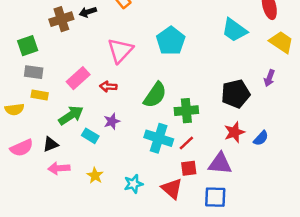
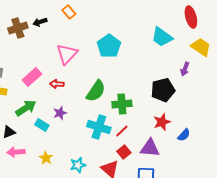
purple arrow: (269, 78) -> (185, 69), moved
blue semicircle: (261, 138) -> (184, 135), moved
red square: (189, 168) -> (124, 152), turned -32

